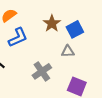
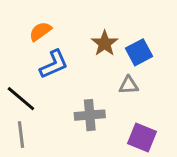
gray cross: (42, 71) -> (90, 115), turned 30

